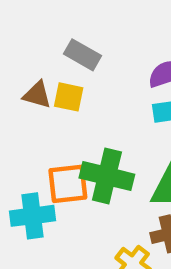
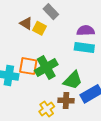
green cross: (107, 176) -> (46, 68), turned 30

